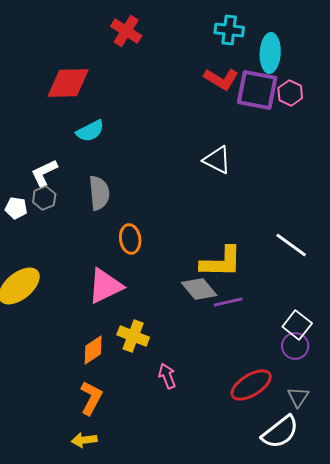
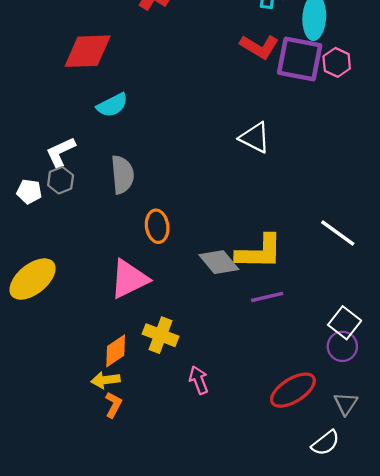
gray diamond: (199, 289) -> (219, 262), moved
orange L-shape: (91, 398) -> (113, 405), size x0.7
white semicircle: (280, 432) -> (325, 443), size x0.7
yellow arrow: (84, 440) -> (106, 380), moved

